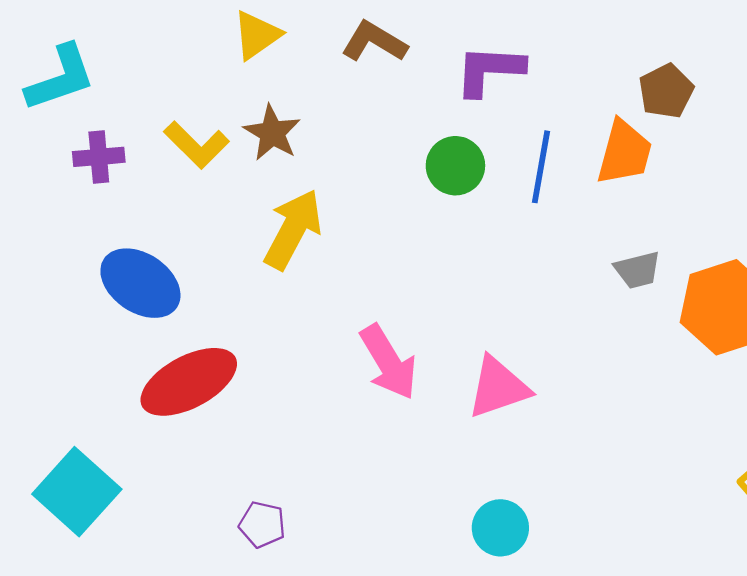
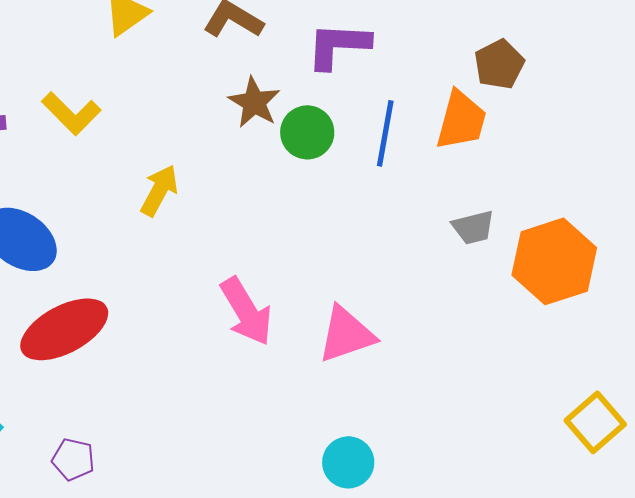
brown star: (272, 133) -> (254, 102), moved
yellow arrow: (293, 229) -> (159, 190), size x0.7
purple pentagon: (262, 525) -> (73, 459), moved

